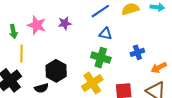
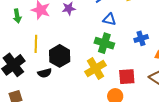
yellow line: (21, 54) -> (36, 44), moved

